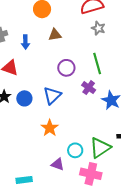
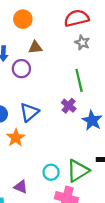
purple circle: (66, 68) -> (21, 69), moved
orange star: (50, 128) -> (16, 138), moved
purple triangle: (58, 164) -> (21, 187), moved

